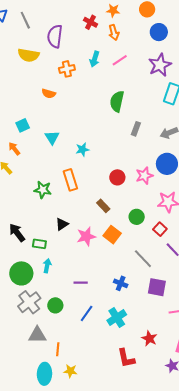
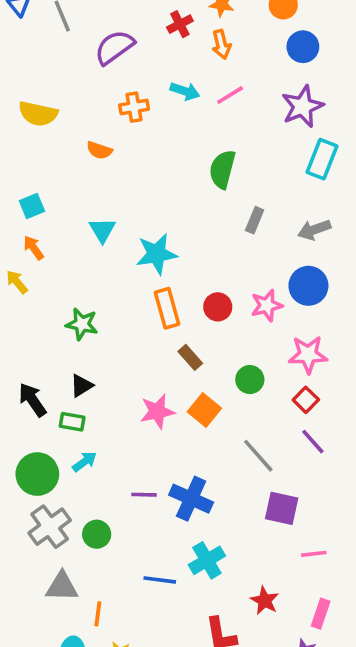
red cross: (90, 22) -> (180, 24), turned 32
purple semicircle: (55, 36) -> (115, 47), turned 45
yellow semicircle: (28, 55) -> (38, 114), moved
cyan arrow: (95, 59) -> (185, 91), turned -91
cyan square: (23, 125) -> (32, 206), moved
cyan star: (82, 149) -> (157, 254), size x1.6
orange rectangle: (70, 180) -> (167, 308), moved
black triangle: (62, 224) -> (81, 386), moved
red square: (160, 229) -> (306, 400), moved
cyan arrow: (47, 266) -> (84, 462), turned 40
blue cross: (121, 283) -> (191, 499), moved, size x1.6
blue line: (87, 313) -> (160, 580), moved, turned 60

